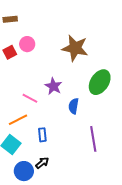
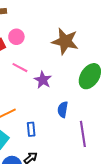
pink line: (30, 98) -> (20, 68), moved
blue semicircle: (74, 106) -> (63, 109), moved

